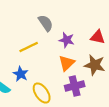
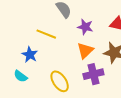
yellow line: (29, 47) -> (46, 34), turned 48
blue star: (21, 74) -> (30, 55), moved

